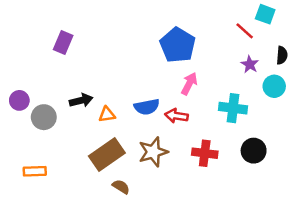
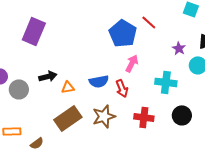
red line: (245, 31) -> (149, 22), moved
purple rectangle: (63, 42) -> (34, 31), size x1.5
red arrow: (176, 116) -> (122, 88), turned -120
brown semicircle: (121, 187) -> (37, 143), moved, turned 112

